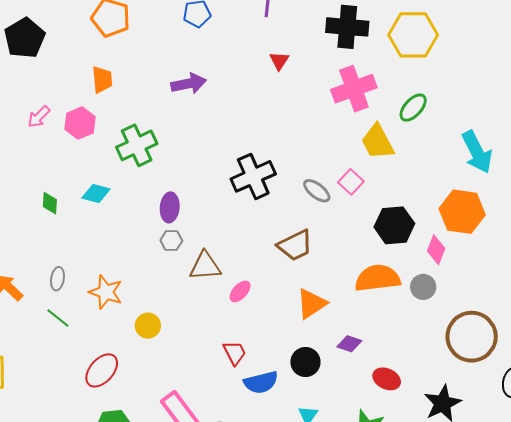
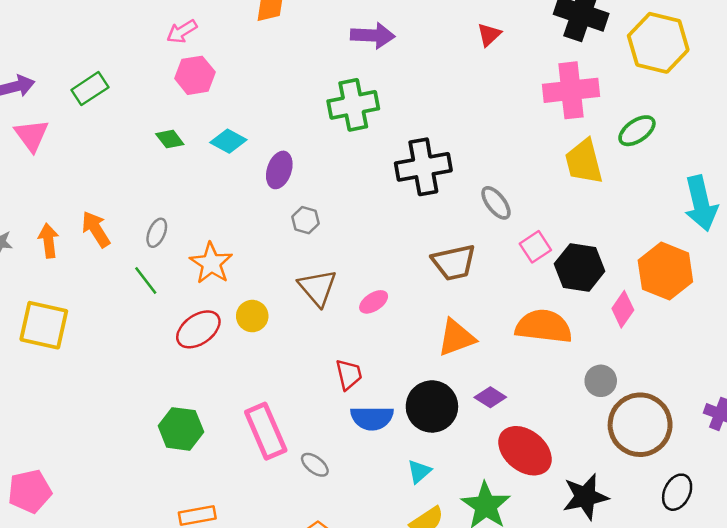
pink hexagon: (80, 123) -> (195, 75), moved
green cross: (137, 145) -> (353, 105), moved
pink square: (351, 182) -> (535, 247), moved
green diamond: (50, 203) -> (170, 139), turned -55
purple ellipse: (170, 207) -> (279, 170), moved
brown triangle: (205, 266) -> (318, 288), moved, turned 40
gray circle: (423, 287) -> (601, 381), moved
black circle: (305, 362) -> (432, 406), size x1.4
red ellipse: (102, 370) -> (198, 329), moved
red ellipse: (387, 379) -> (525, 451), size x1.6

